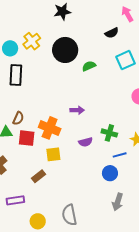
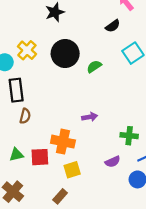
brown semicircle: (18, 118) -> (25, 116), moved
purple semicircle: (86, 142) -> (113, 162), moved

